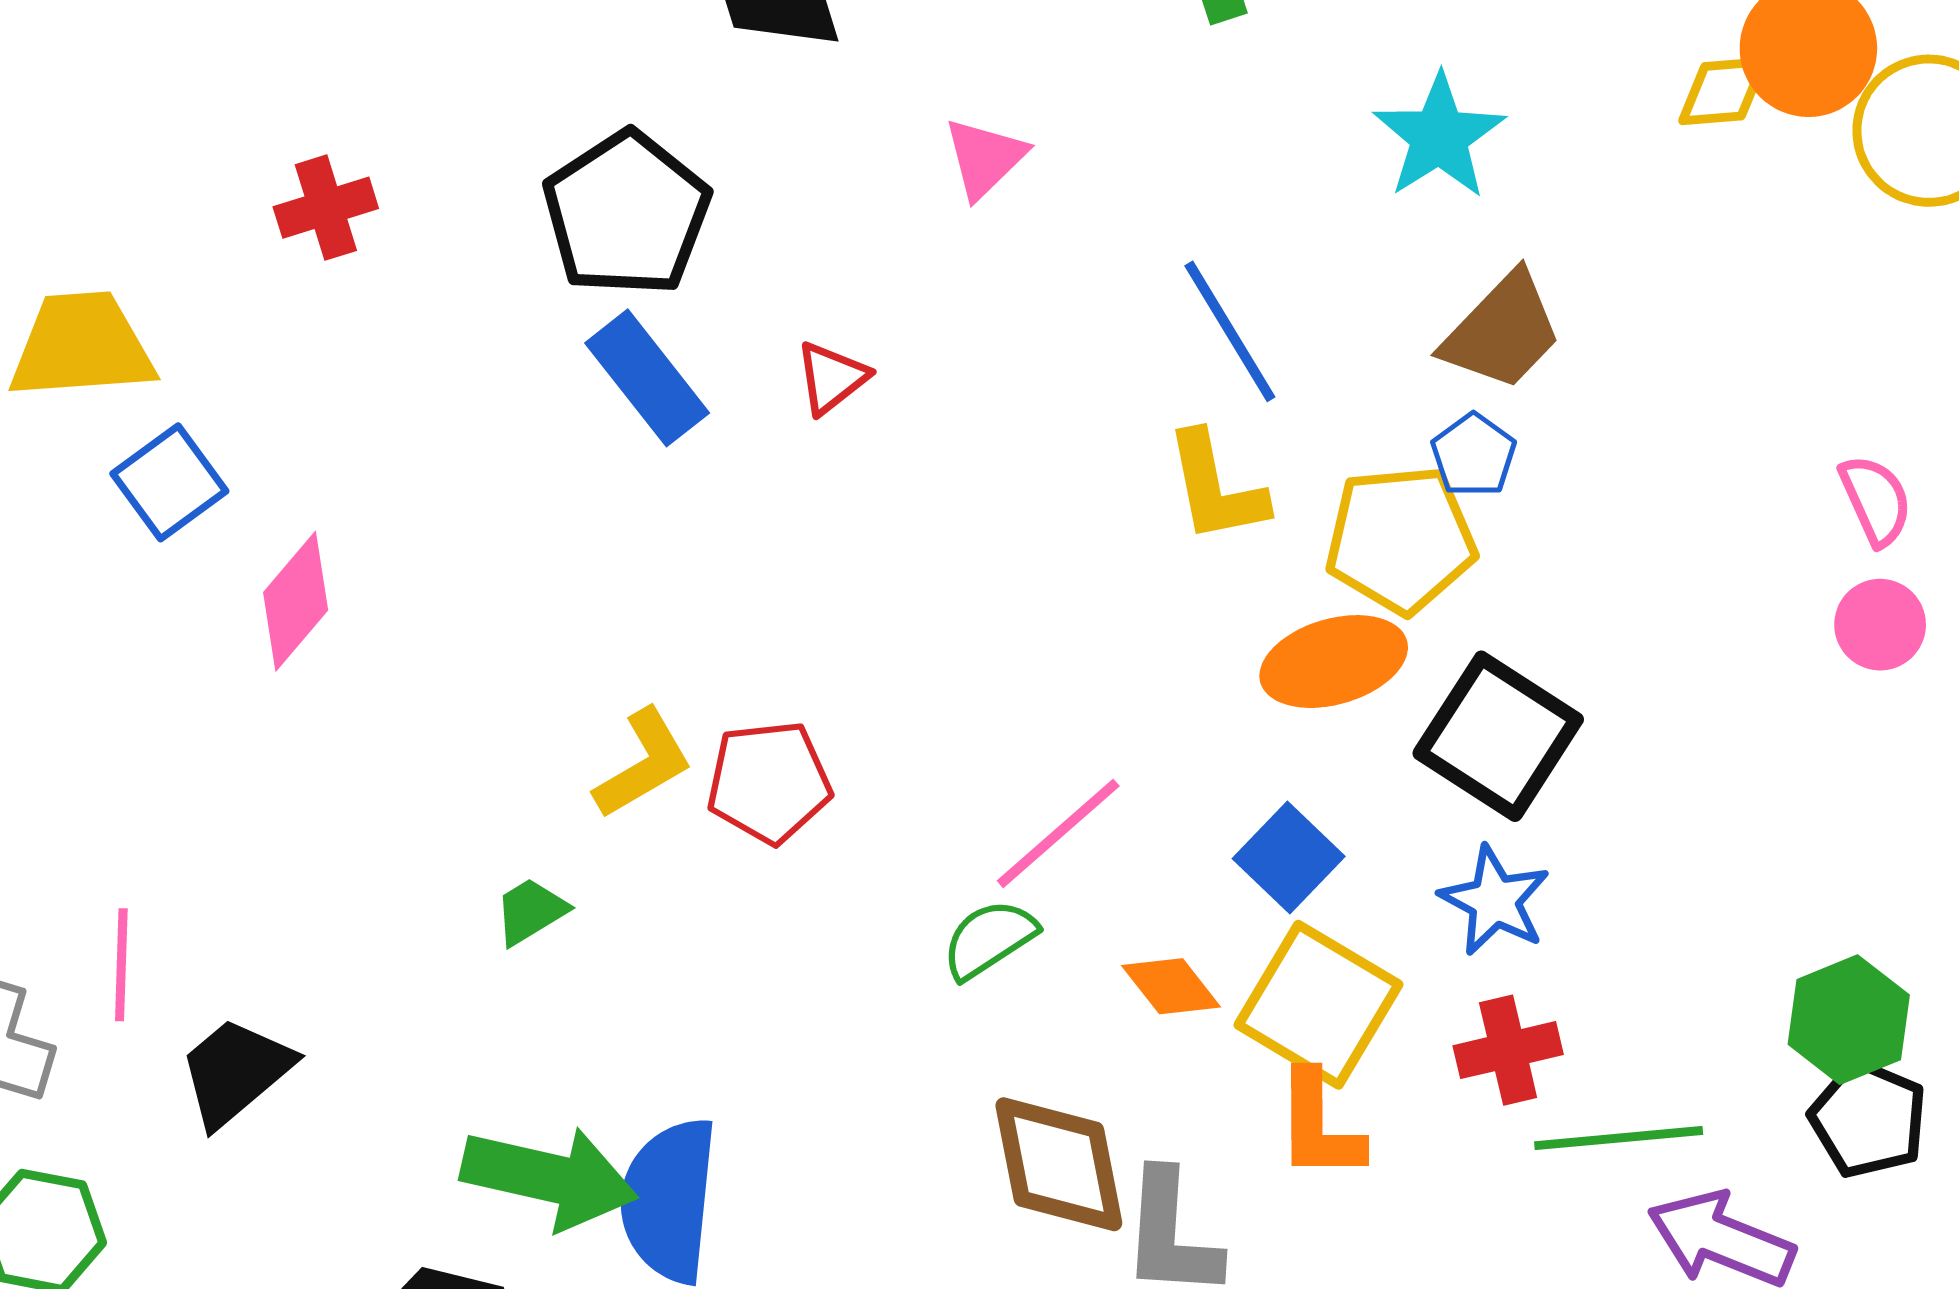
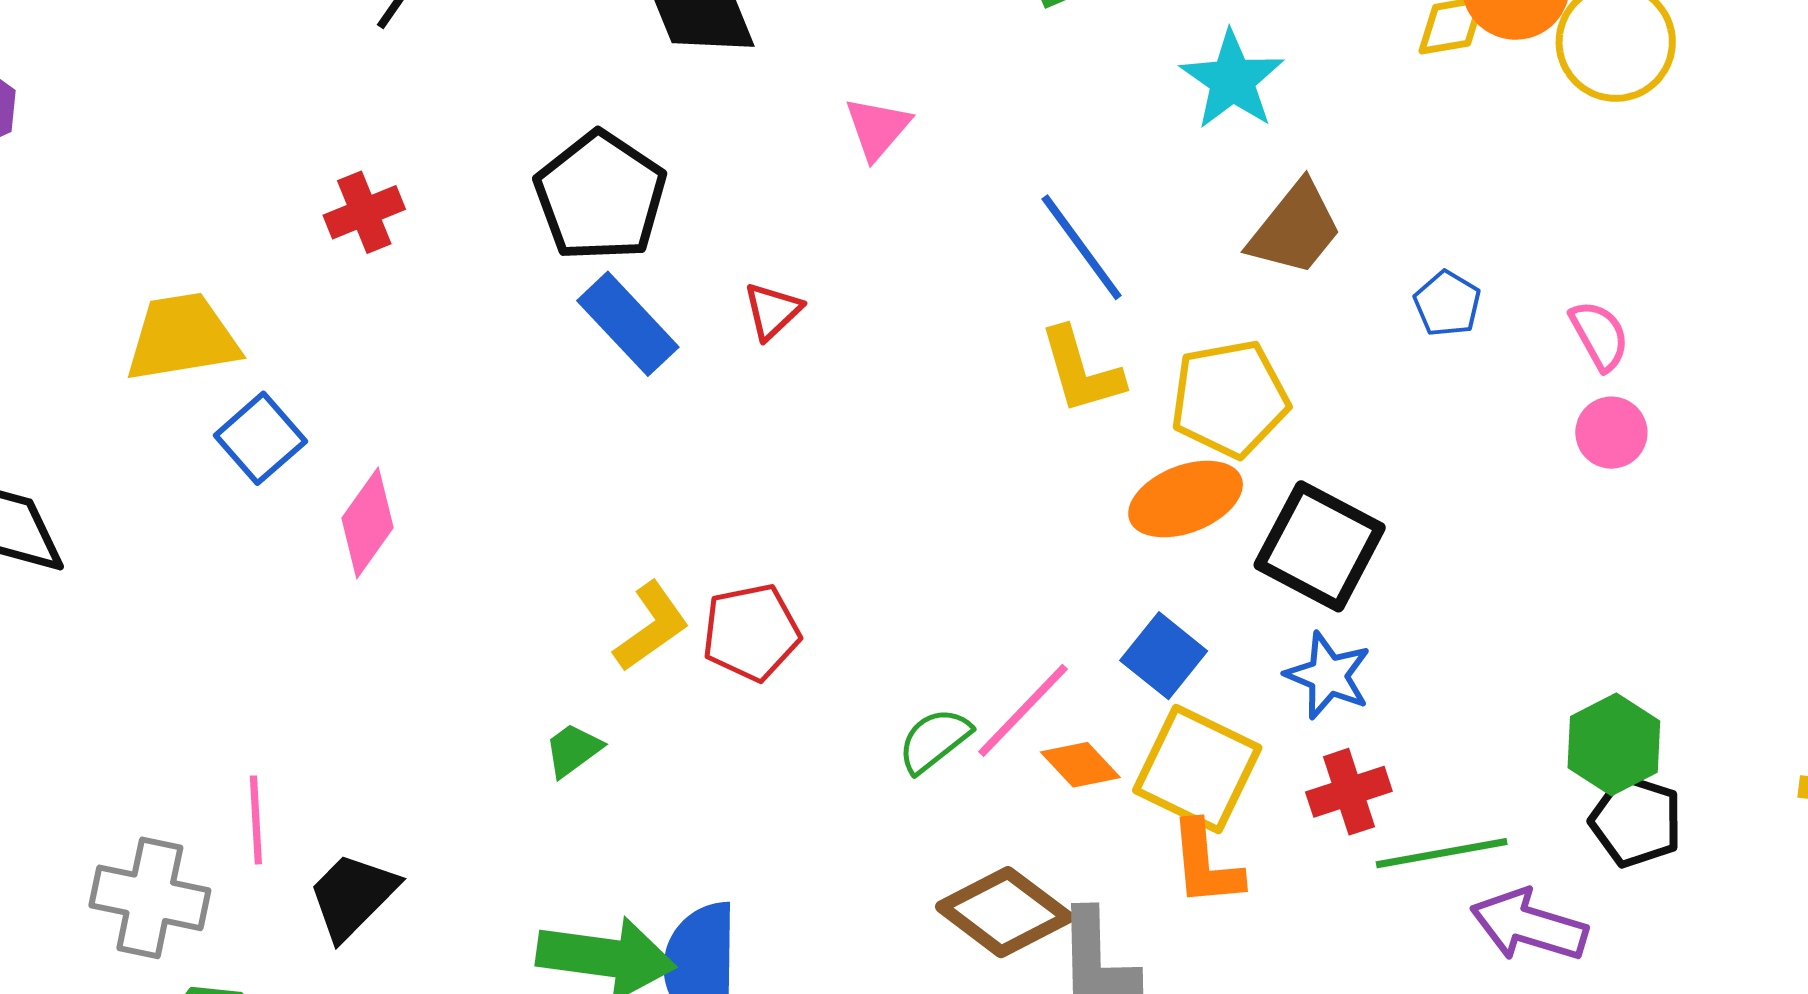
blue pentagon: (1474, 455) -> (1447, 304), moved
pink line: (1058, 833) -> (1023, 710), moved
brown diamond: (1059, 1164) -> (1005, 912), turned -37

